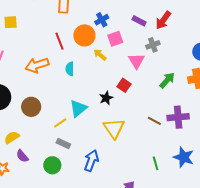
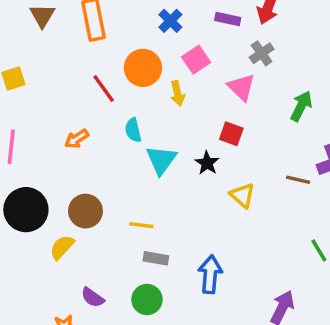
blue cross: (102, 20) -> (170, 21), moved
yellow arrow: (100, 55) -> (178, 93), turned -128
orange arrow: (37, 65) -> (77, 139), size x0.6
cyan triangle: (78, 108) -> (161, 160), moved
yellow line: (60, 123) -> (141, 225), turned 56
yellow triangle: (114, 128) -> (242, 195), moved, size x0.7
yellow semicircle: (12, 137) -> (62, 247), moved

